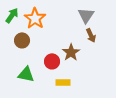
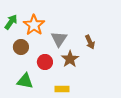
gray triangle: (86, 15) -> (59, 39), moved
red circle: (52, 61) -> (45, 62), moved

